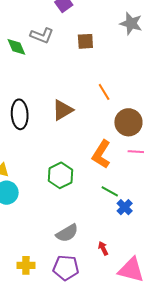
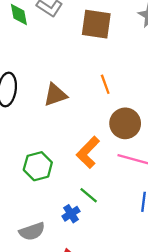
brown square: (85, 41) -> (96, 24), size x1.6
blue cross: (125, 207) -> (71, 214), moved

